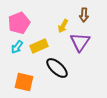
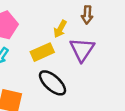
yellow rectangle: (39, 46) -> (42, 52), moved

